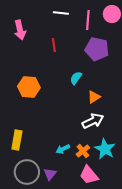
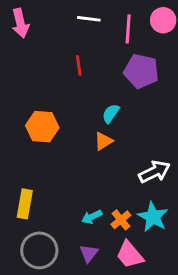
pink arrow: (20, 30) -> (20, 23), moved
orange triangle: (94, 97) -> (103, 141), moved
white arrow: (93, 121) -> (154, 172), moved
purple triangle: (50, 174) -> (89, 253), moved

